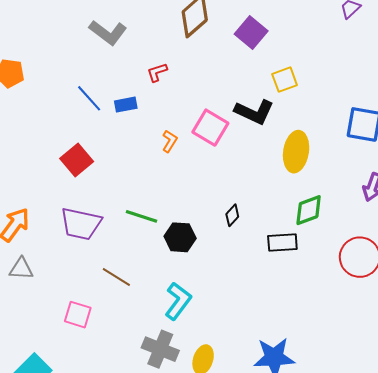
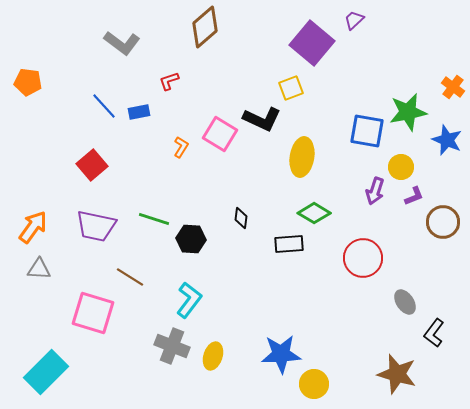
purple square: (251, 33) -> (312, 43), moved, size x1.4
green diamond: (309, 210) -> (314, 213), turned 52
black diamond: (232, 215) -> (241, 218), turned -35
pink square: (78, 315) -> (93, 313), size x1.6

